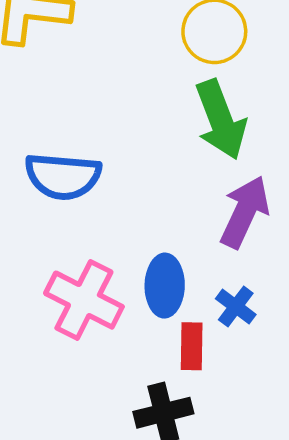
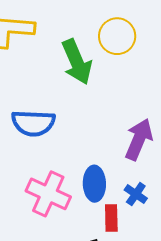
green arrow: (221, 120) -> (77, 62), moved

